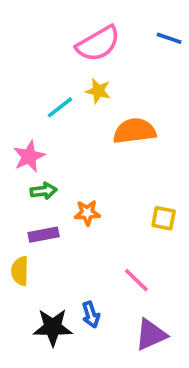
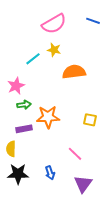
orange star: (87, 213) -> (48, 117), size x1.6
black star: (53, 327) -> (18, 174), moved
purple triangle: (151, 335) -> (83, 184), turned -30

